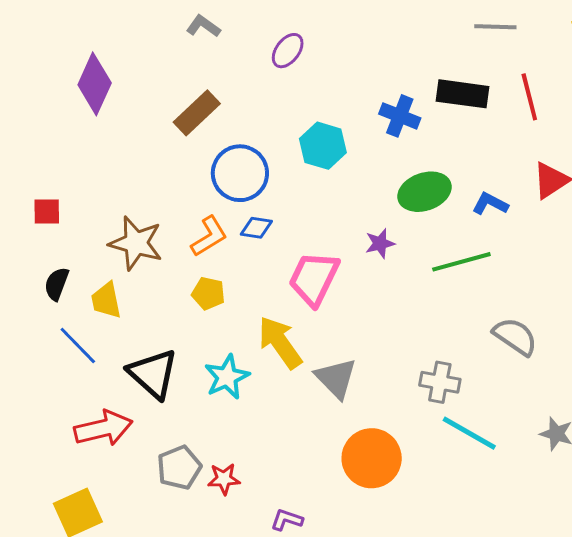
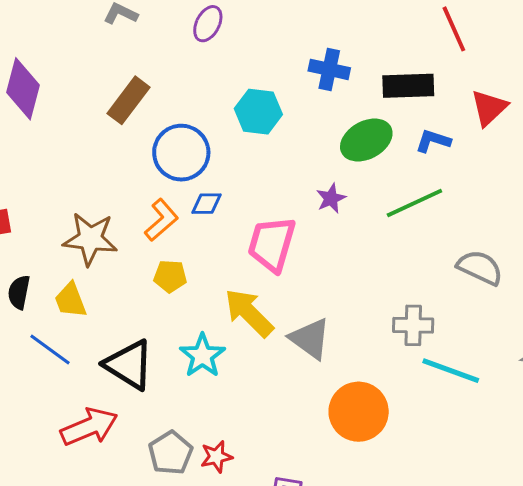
black rectangle: (462, 94) -> (408, 86), moved

